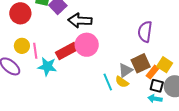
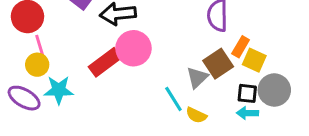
pink line: (35, 51) -> (40, 47), moved
cyan star: (47, 67) -> (59, 90), moved
orange rectangle: (153, 72) -> (241, 47), moved
yellow semicircle: (122, 82) -> (196, 115), moved

